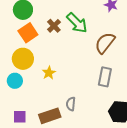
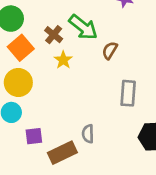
brown semicircle: (105, 43) -> (110, 50), moved, size x0.6
yellow star: (49, 73) -> (63, 60), moved
purple square: (20, 117) -> (34, 136), moved

